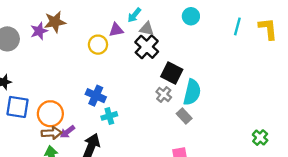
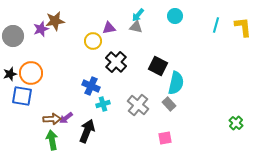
cyan arrow: (134, 15) -> (138, 15), moved
black cross: (147, 47) -> (116, 62), moved
gray cross: (164, 94) -> (138, 105), moved, size x1.5
orange circle: (50, 114) -> (31, 73), moved

